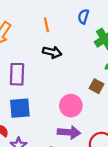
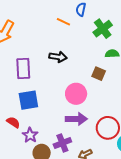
orange line: (46, 25) -> (63, 22), moved, turned -48
black arrow: (52, 52) -> (58, 57), moved

